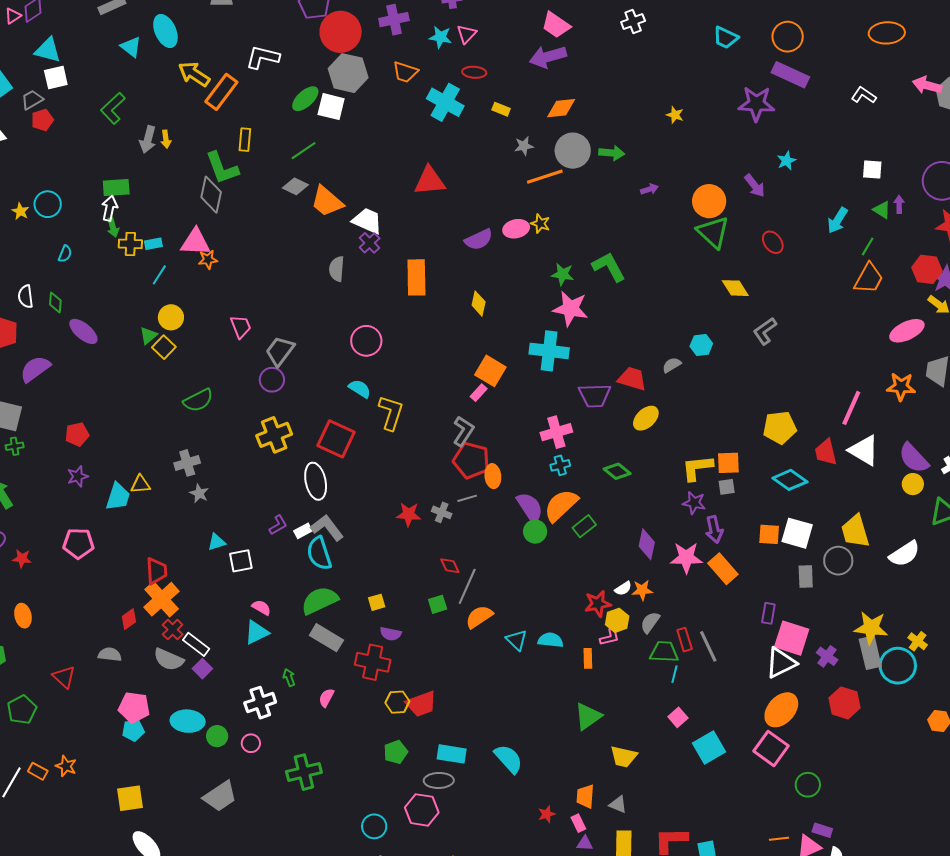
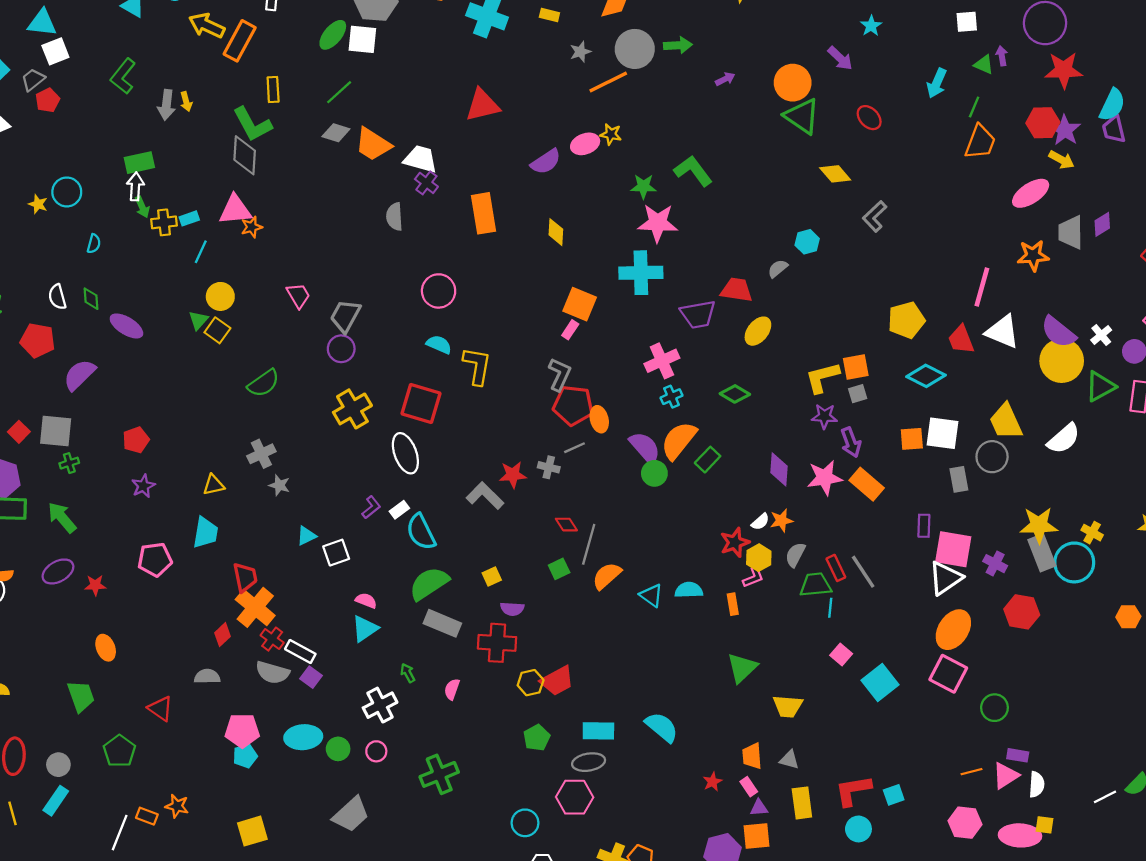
yellow circle: (913, 484) -> (1062, 361), size x1.8
cyan trapezoid: (118, 497) -> (205, 533), moved
gray L-shape: (327, 528) -> (485, 496), moved

